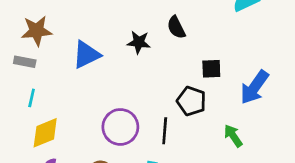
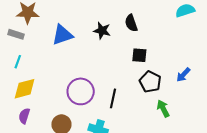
black square: (211, 69) -> (139, 55), moved
blue arrow: (254, 87) -> (183, 75), size x0.6
black pentagon: (191, 101) -> (150, 82), moved

